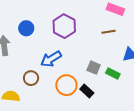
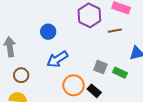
purple hexagon: (64, 26) -> (89, 15), moved
blue circle: (26, 28) -> (48, 32), moved
brown circle: (31, 78) -> (21, 75), moved

